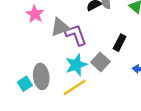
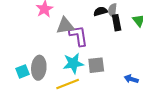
black rectangle: (120, 43) -> (117, 23), moved, turned -49
gray square: (100, 62) -> (96, 65), turned 30

